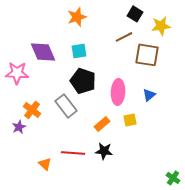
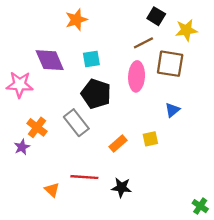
orange star: (77, 17) -> (76, 20), moved
pink ellipse: (118, 92) -> (137, 76), moved
black star: (104, 151) -> (121, 188), moved

